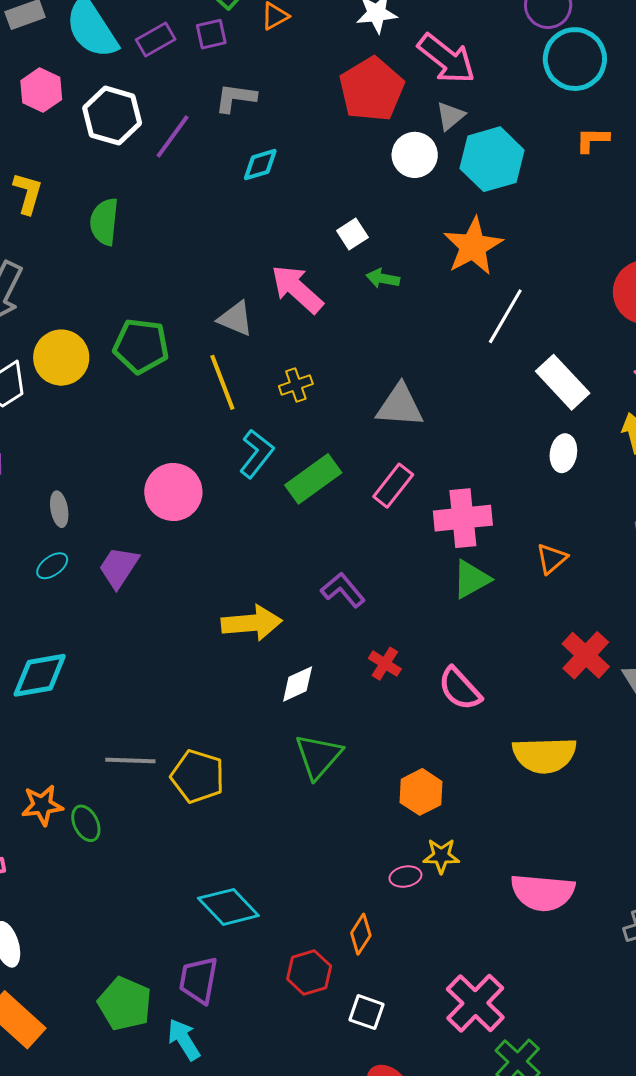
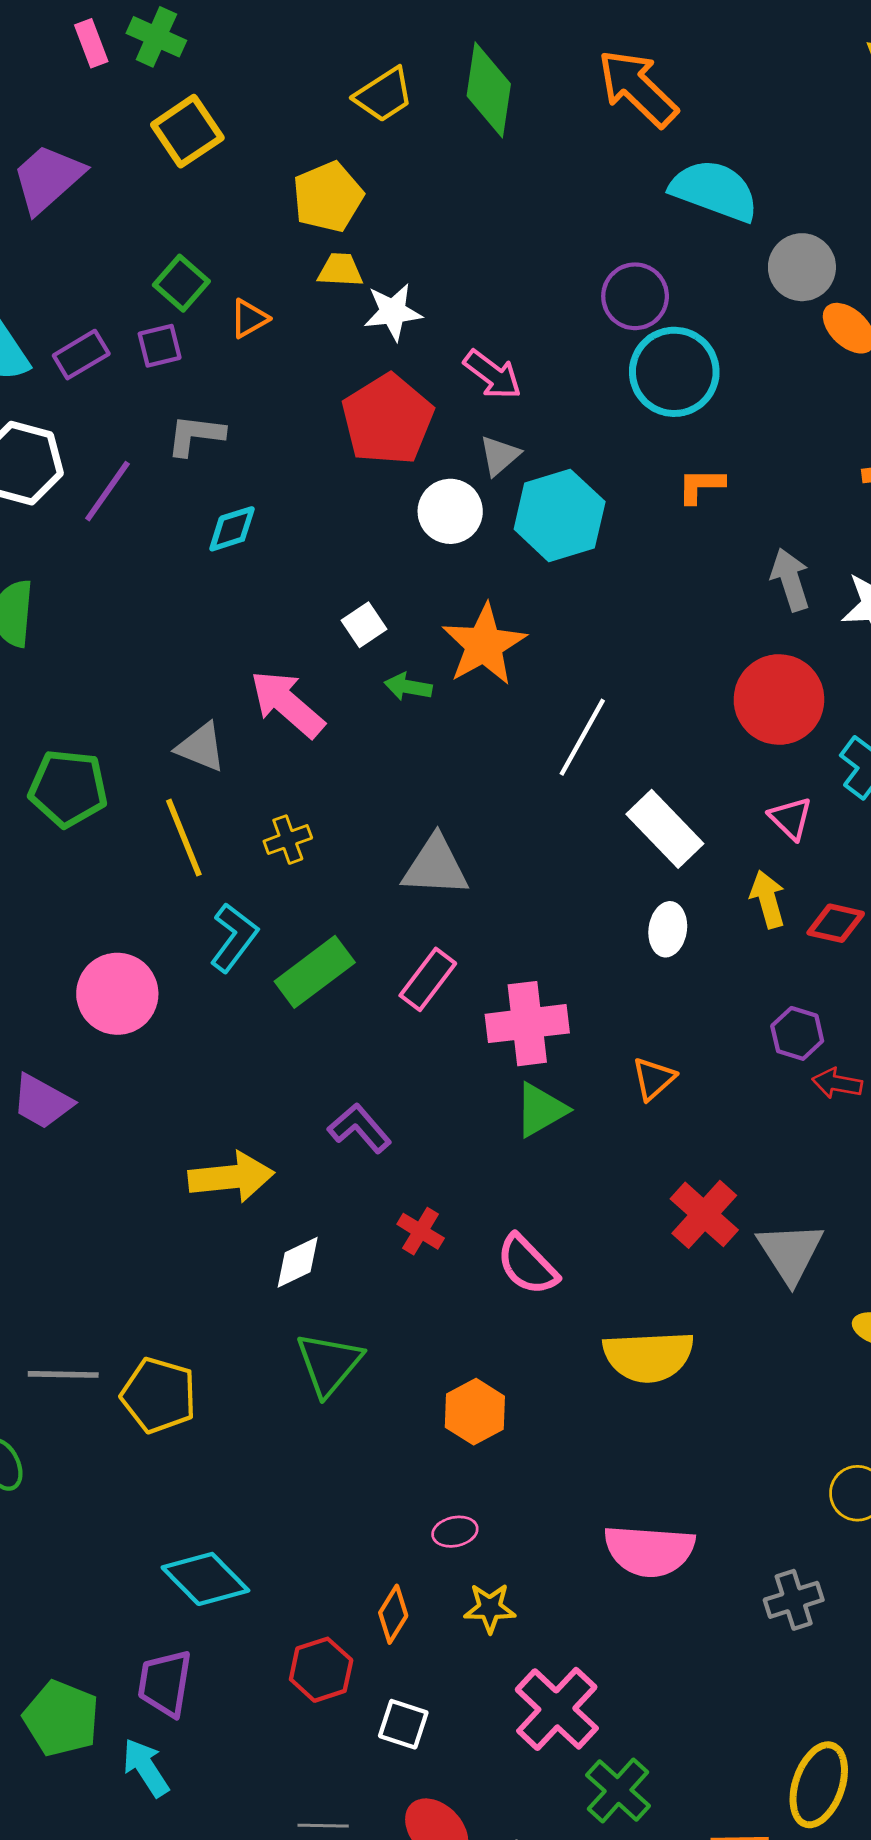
pink arrow: (446, 59) -> (493, 375), size x0.7
orange star: (473, 246) -> (484, 645), moved
purple trapezoid: (119, 567) -> (42, 1102), turned -93
yellow star: (441, 856) -> (490, 1608), moved

